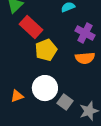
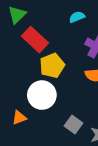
white circle: (45, 88) -> (42, 95), moved

